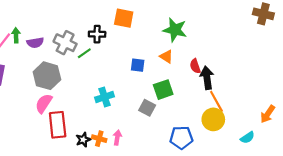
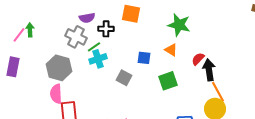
purple semicircle: (35, 43) -> (87, 18), moved
red semicircle: (195, 66) -> (198, 59), turned 64
cyan cross: (105, 97) -> (98, 59), moved
pink semicircle: (44, 103) -> (56, 94), turned -36
gray square: (147, 108) -> (124, 78), moved

